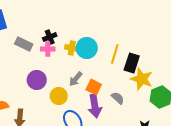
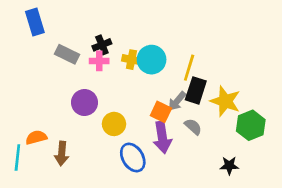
black rectangle: (132, 63) -> (196, 90), moved
gray arrow: (76, 79) -> (177, 101), moved

